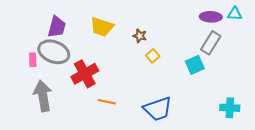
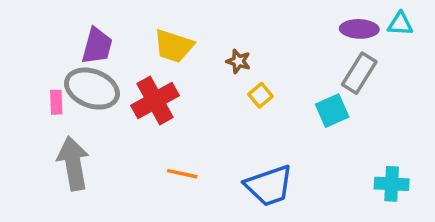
red cross: (85, 74) -> (155, 100), moved

